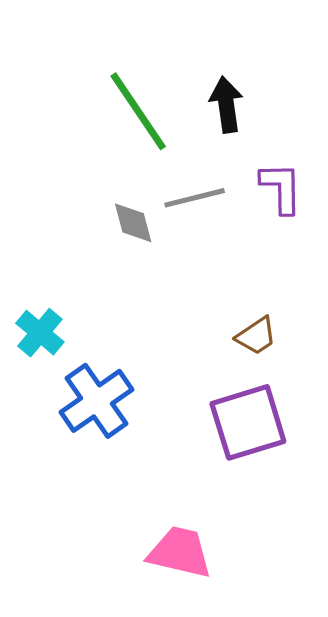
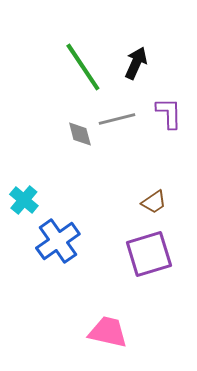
black arrow: (226, 105) -> (136, 63), turned 32

